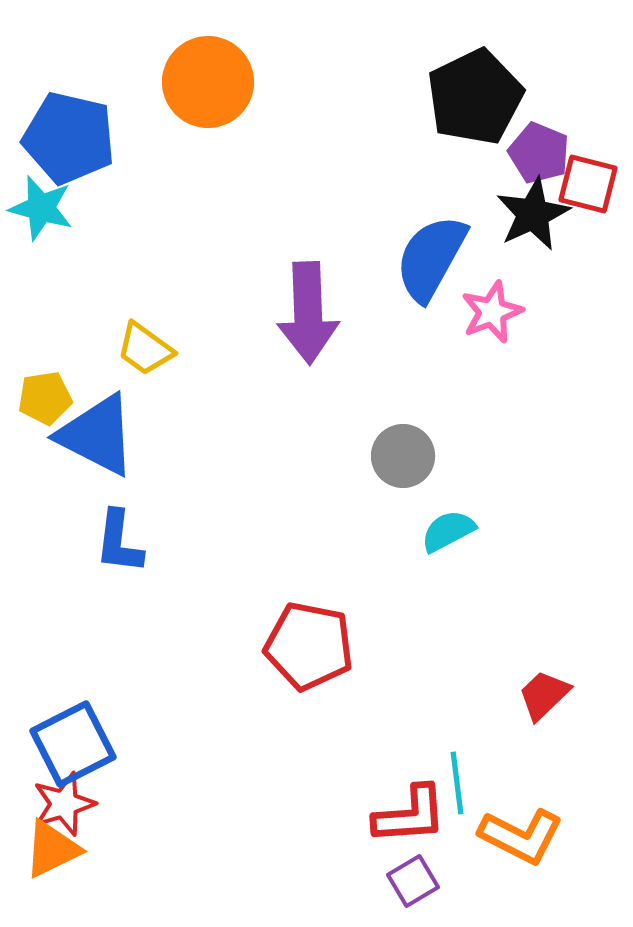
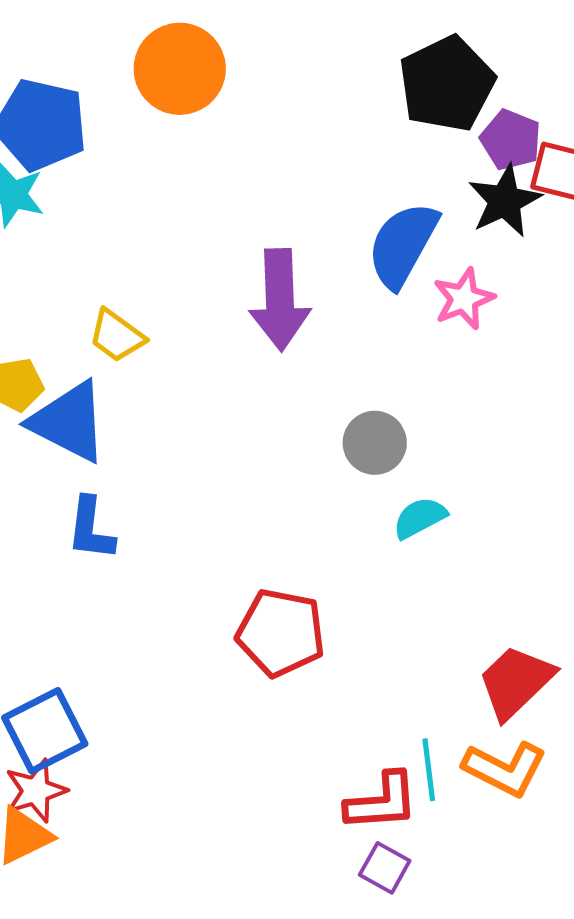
red trapezoid: (544, 695) -> (516, 682), size x1.5
orange L-shape: (521, 836) -> (505, 769), moved
purple square: (413, 881) -> (385, 868), turned -30

